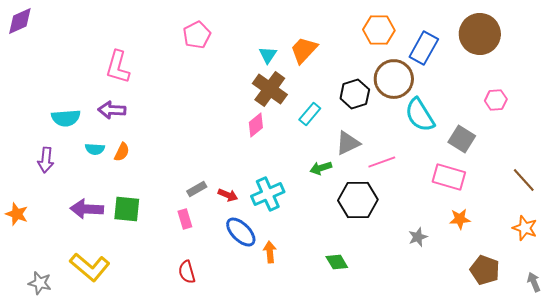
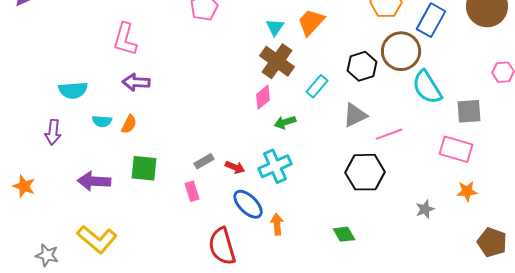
purple arrow: (112, 110) -> (136, 82), moved
gray square: (462, 139) -> (469, 111), turned -36
green arrow: (321, 168) -> (285, 122), moved
green square: (127, 209) -> (144, 168), moved
red semicircle: (187, 272) -> (222, 246), moved, size x1.6

